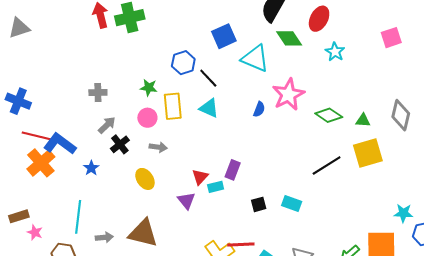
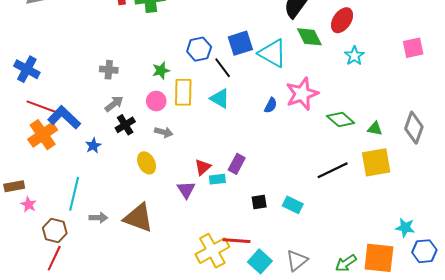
blue square: (224, 36) -> (240, 43), moved
green star: (149, 88) -> (161, 71), turned -30

